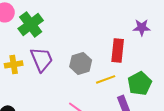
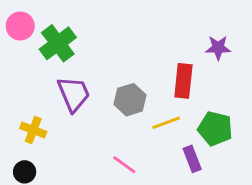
yellow cross: (14, 64) -> (33, 130), moved, turned 30
green pentagon: (140, 83) -> (215, 129), turned -30

